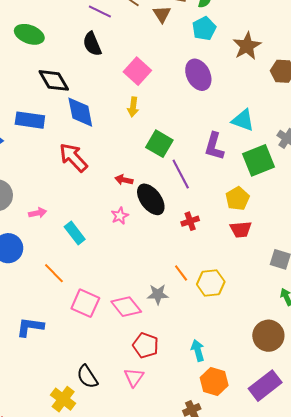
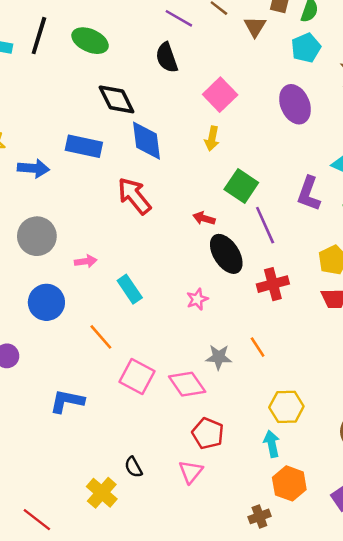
red arrow: (124, 180) -> (204, 218), moved
pink star: (120, 216) -> (197, 299), moved
red cross: (190, 221) -> (273, 284), size x1.4
yellow hexagon: (211, 283) -> (286, 407), moved
gray star: (158, 294) -> (219, 357), moved
black semicircle: (87, 377) -> (133, 467), size x0.7

